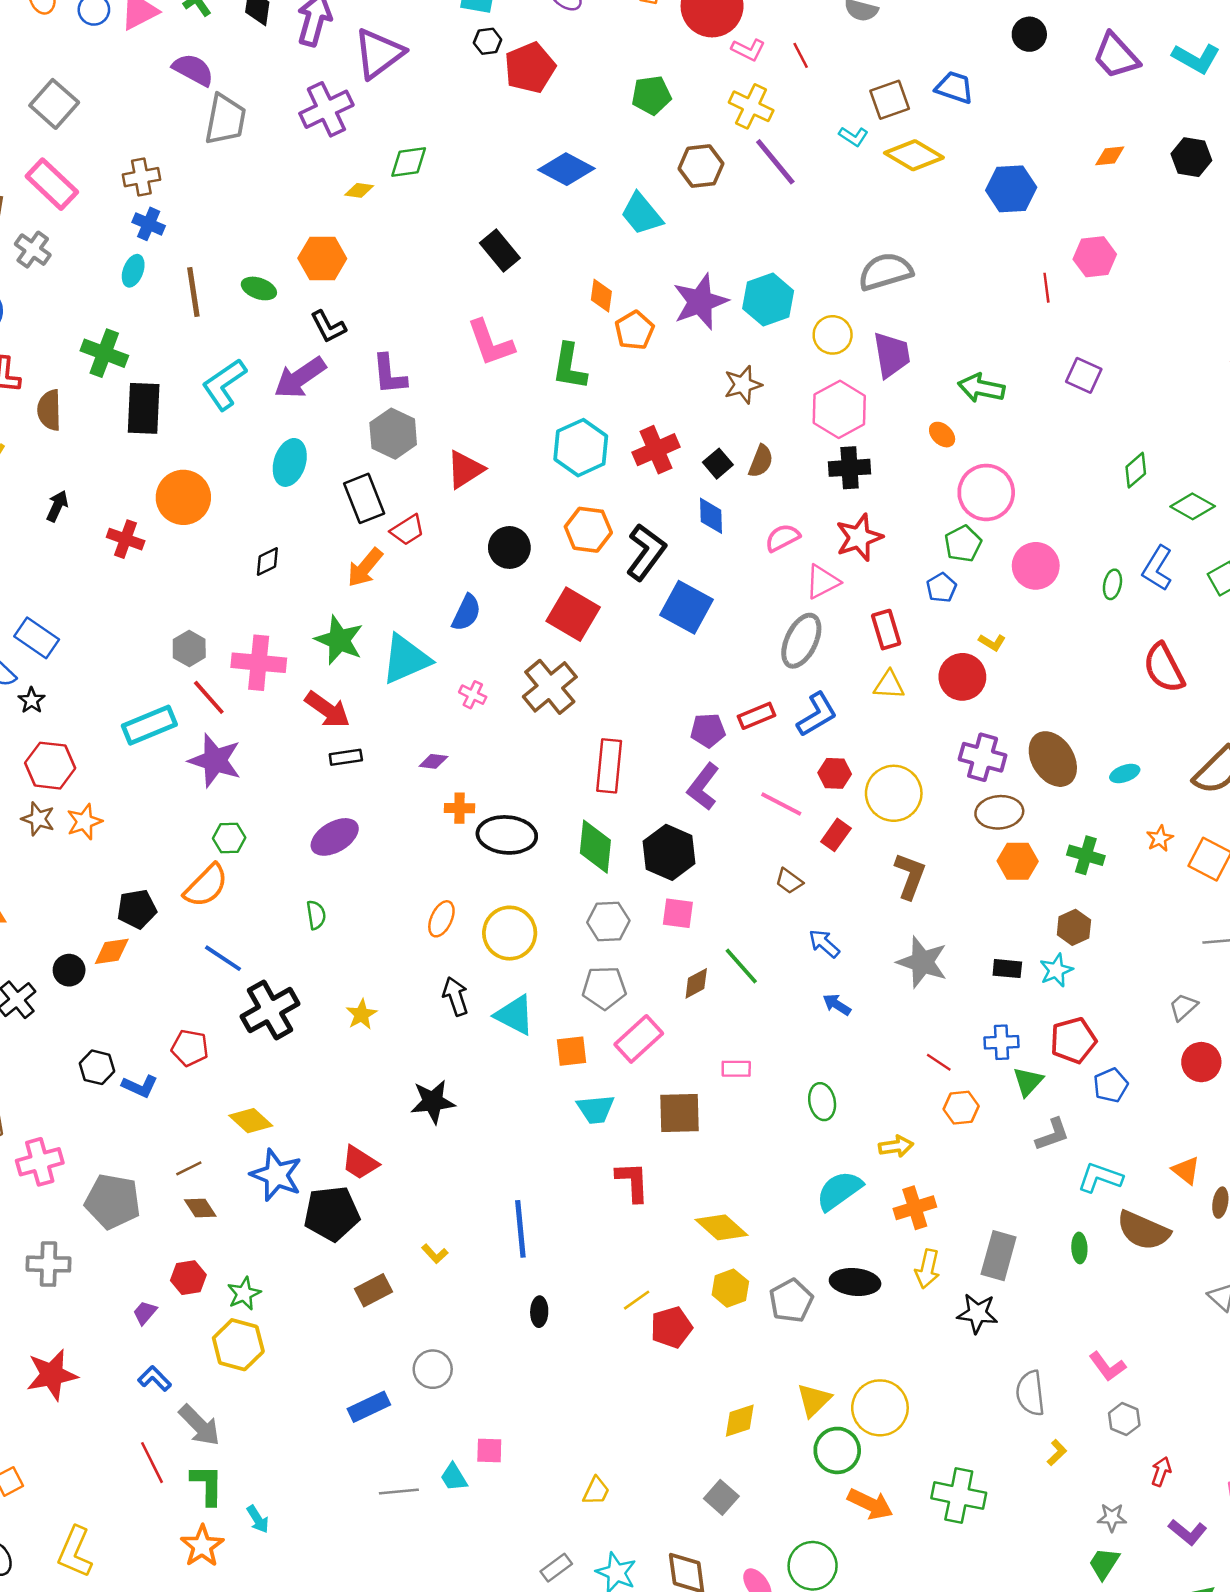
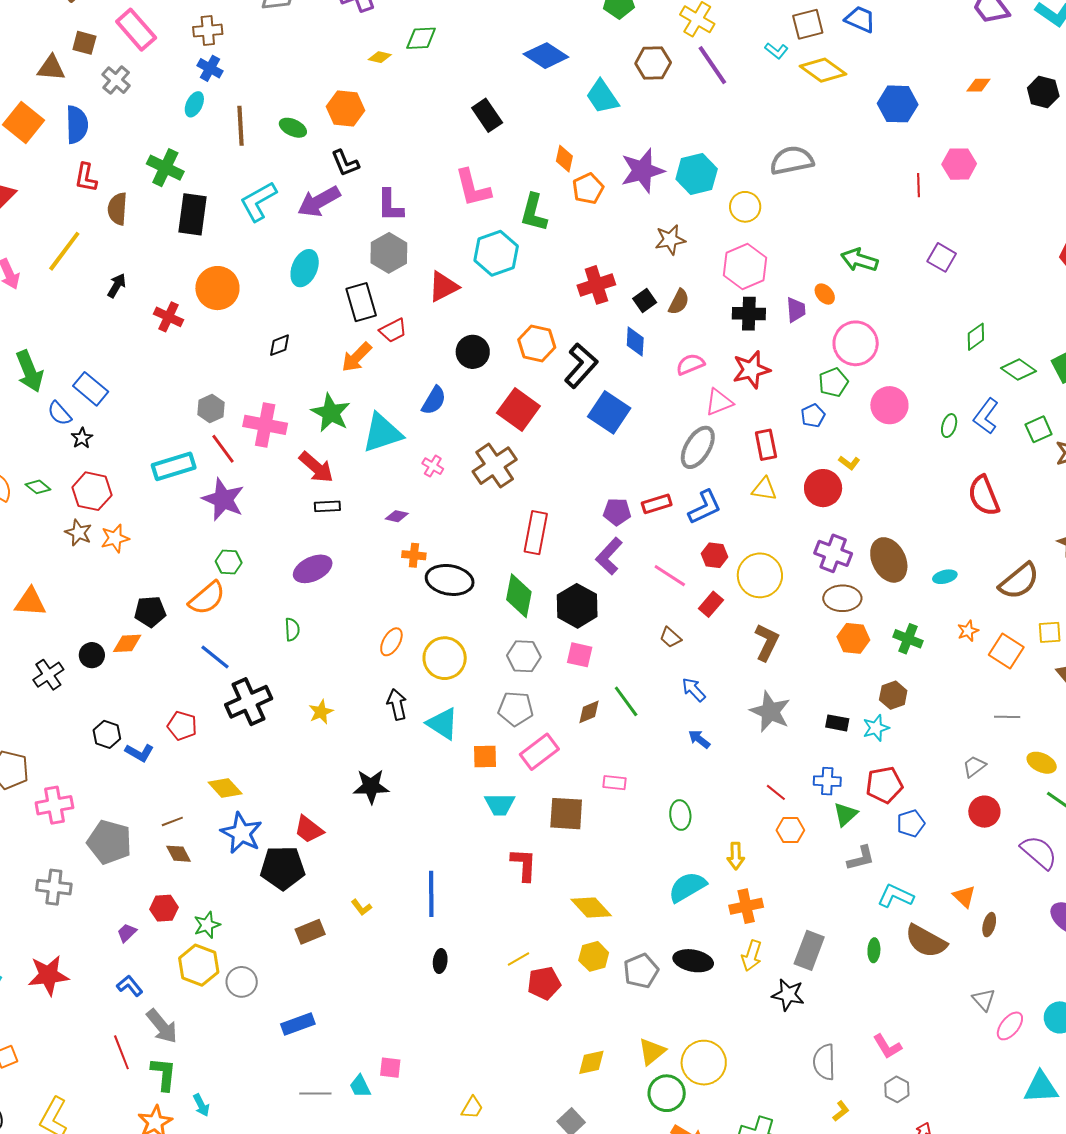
purple trapezoid: (892, 355) -> (796, 310), moved, size x0.7
cyan hexagon: (581, 448) -> (496, 253), moved
yellow arrow: (896, 1146) -> (736, 856), turned 92
gray circle: (433, 1369) -> (242, 982), moved

